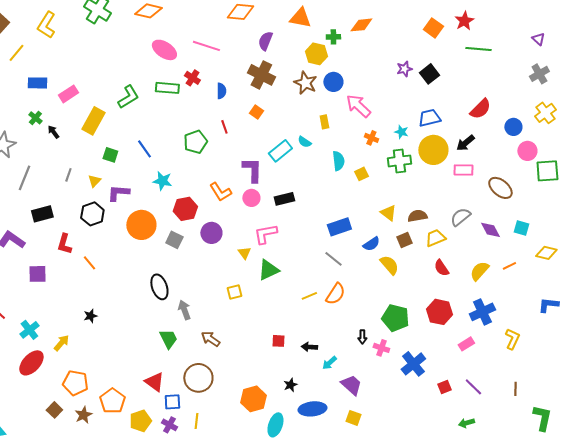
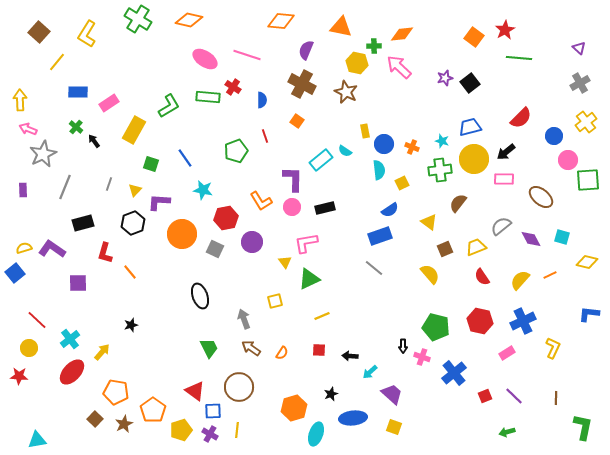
blue circle: (333, 82) -> (384, 144), moved
pink arrow: (358, 106) -> (399, 67), moved
brown semicircle: (417, 216) -> (458, 203), moved, turned -42
blue semicircle: (371, 244) -> (390, 210), moved
orange semicircle: (335, 294) -> (282, 353), moved, size x0.6
yellow line: (309, 296) -> (322, 316), moved
gray arrow: (184, 310) -> (244, 319), moved

